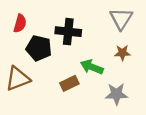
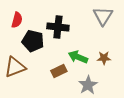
brown star: (122, 53) -> (104, 58), moved
gray star: (116, 94) -> (88, 85), moved, turned -30

